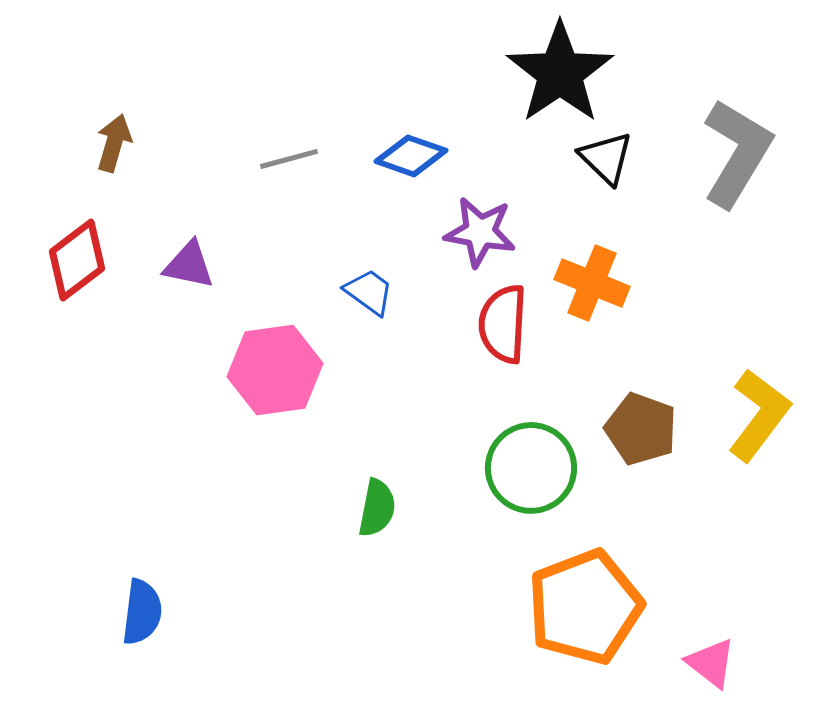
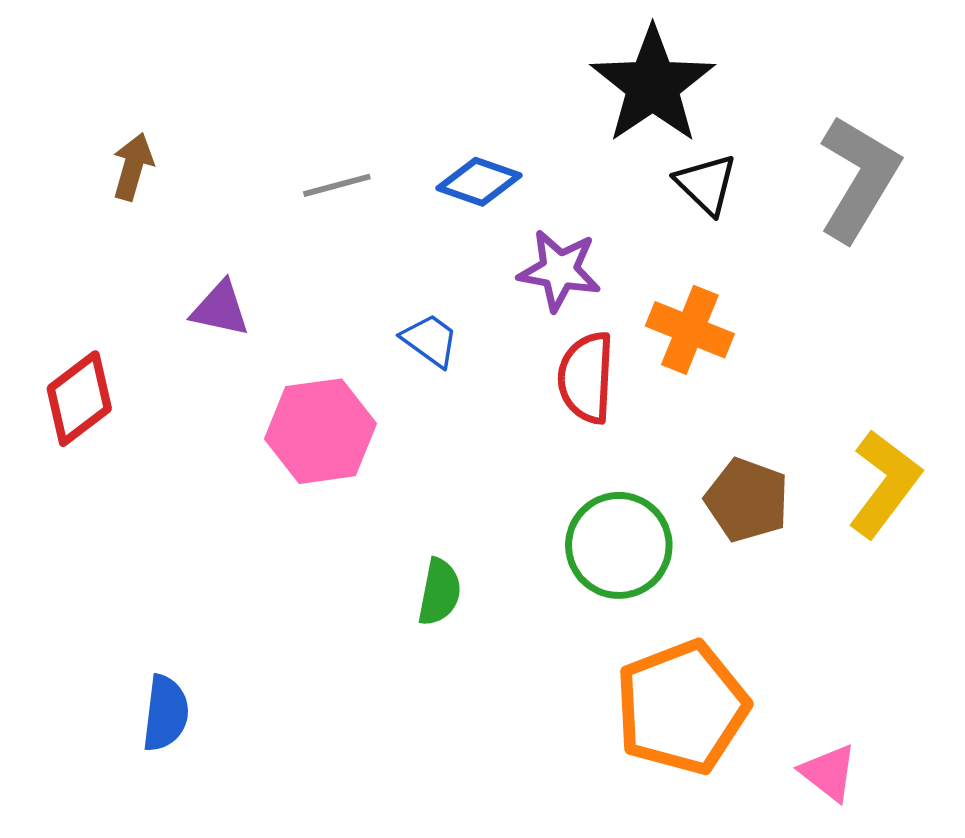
red diamond: (77, 260) -> (79, 399), moved

